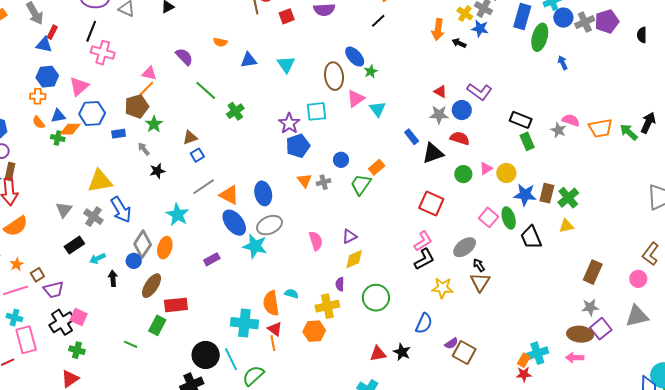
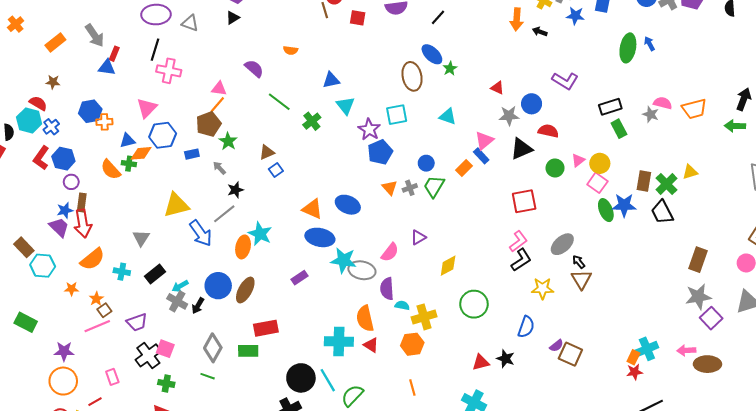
red square: (287, 16) -> (358, 18), turned 35
black line: (378, 21) -> (438, 17), moved
blue star: (480, 29) -> (575, 16), moved
green ellipse: (540, 37) -> (628, 48), moved
blue triangle: (249, 60) -> (331, 80), moved
cyan triangle: (286, 64) -> (345, 105), moved
blue hexagon: (47, 77) -> (90, 111), moved
red triangle: (440, 92) -> (497, 88), moved
pink triangle: (356, 99) -> (484, 141), moved
cyan triangle: (377, 109) -> (448, 116), moved, turned -30
blue circle: (462, 110) -> (532, 104), moved
gray star: (439, 115) -> (509, 116), moved
black rectangle: (521, 120) -> (610, 107), turned -35
orange semicircle: (39, 122) -> (111, 170), moved, size x1.5
green arrow: (629, 132) -> (735, 126), moved, turned -36
blue rectangle: (412, 137) -> (481, 156), moved
green trapezoid: (361, 184) -> (434, 186), moved
gray line: (204, 187) -> (224, 214), moved
blue ellipse: (263, 193) -> (348, 205), turned -50
blue star: (525, 195) -> (624, 205), moved
red square: (431, 203) -> (524, 201), turned -30
gray cross: (93, 217) -> (177, 301), moved
pink square: (489, 217) -> (597, 183), moved
blue ellipse: (234, 223) -> (320, 237), turned -36
gray ellipse: (269, 225) -> (362, 270), moved, turned 40
yellow triangle: (566, 226) -> (690, 172), moved
purple triangle: (350, 236) -> (418, 237), moved
black trapezoid: (531, 237) -> (662, 212), moved
pink semicircle: (316, 241) -> (390, 252), moved, turned 60
gray diamond: (143, 244) -> (213, 348), moved
orange ellipse: (165, 248) -> (243, 247), moved
blue circle: (134, 261) -> (218, 286), size x1.6
brown square: (37, 275) -> (104, 310), moved
black arrow: (113, 278) -> (198, 306), turned -140
purple semicircle: (340, 284) -> (387, 289), moved, size x1.5
brown ellipse: (152, 286) -> (245, 290), moved
cyan semicircle: (291, 294) -> (402, 305), moved
gray star: (590, 307) -> (698, 297), size x1.4
cyan cross: (14, 318) -> (122, 272), moved
green rectangle: (157, 325) -> (248, 351), turned 66
brown ellipse: (580, 334) -> (707, 364), moved
pink rectangle: (26, 340) -> (112, 377), size x0.6
orange line: (273, 343) -> (412, 388), moved
green line: (131, 344) -> (208, 376), moved

